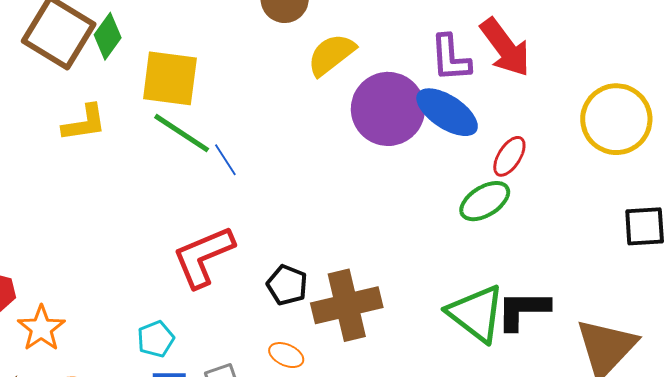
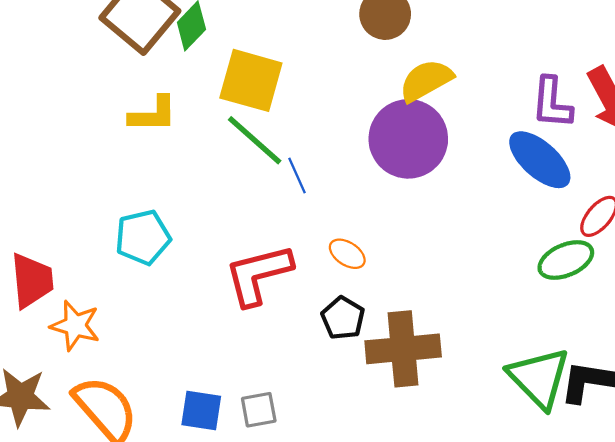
purple circle: (388, 109) -> (408, 139), moved
orange star: (41, 328) -> (75, 326), turned -30
cyan pentagon: (156, 339) -> (143, 237), moved, size x1.4
orange ellipse: (286, 355) -> (347, 254), moved

